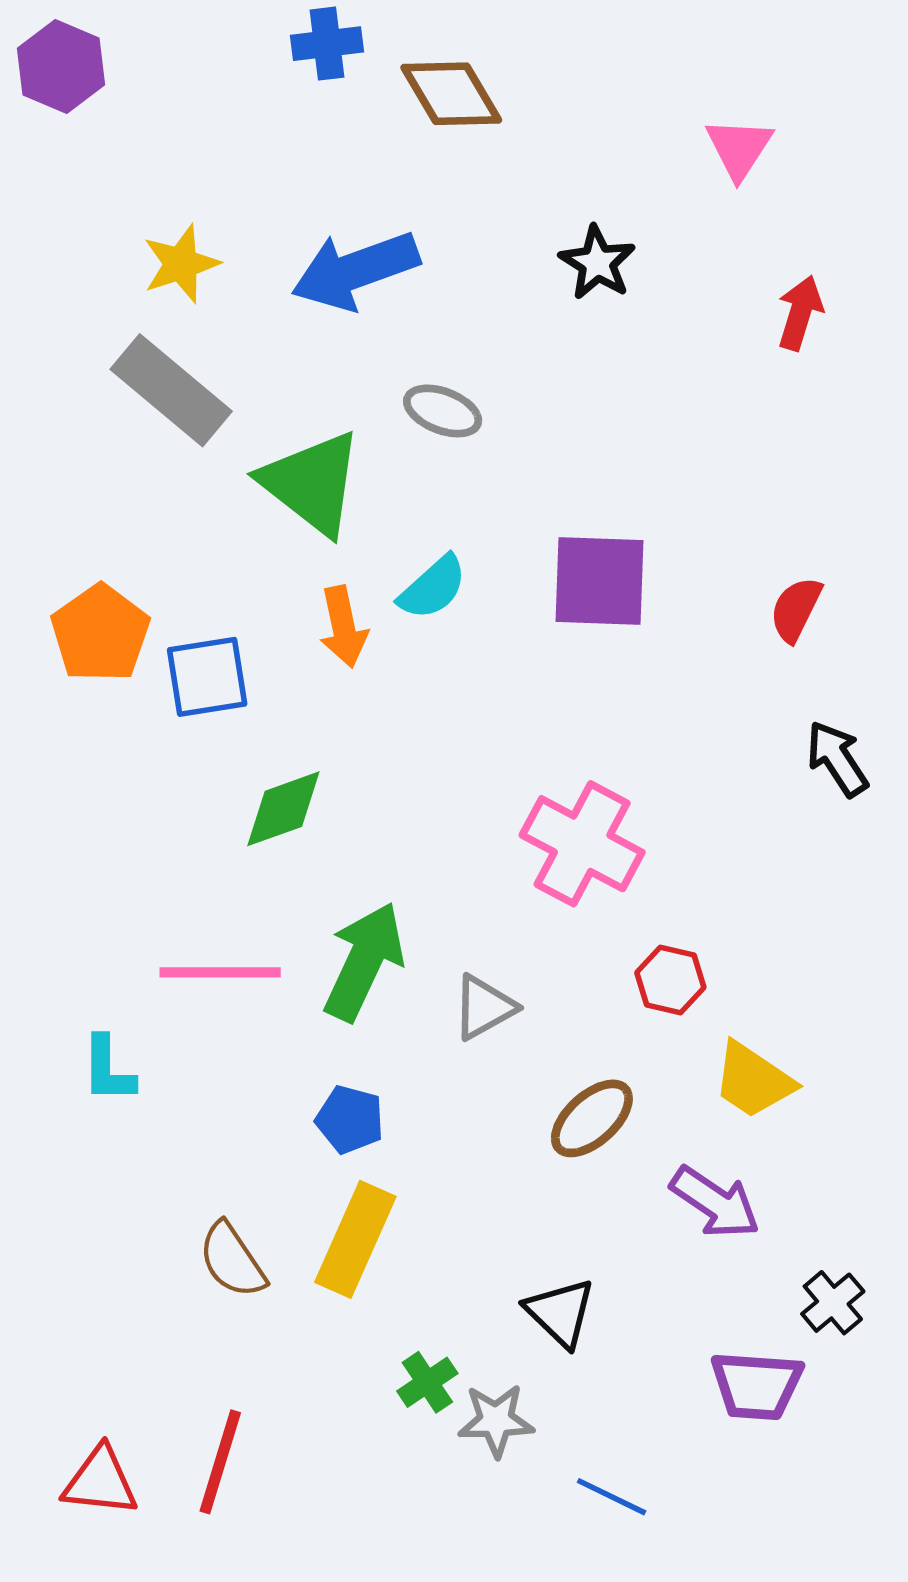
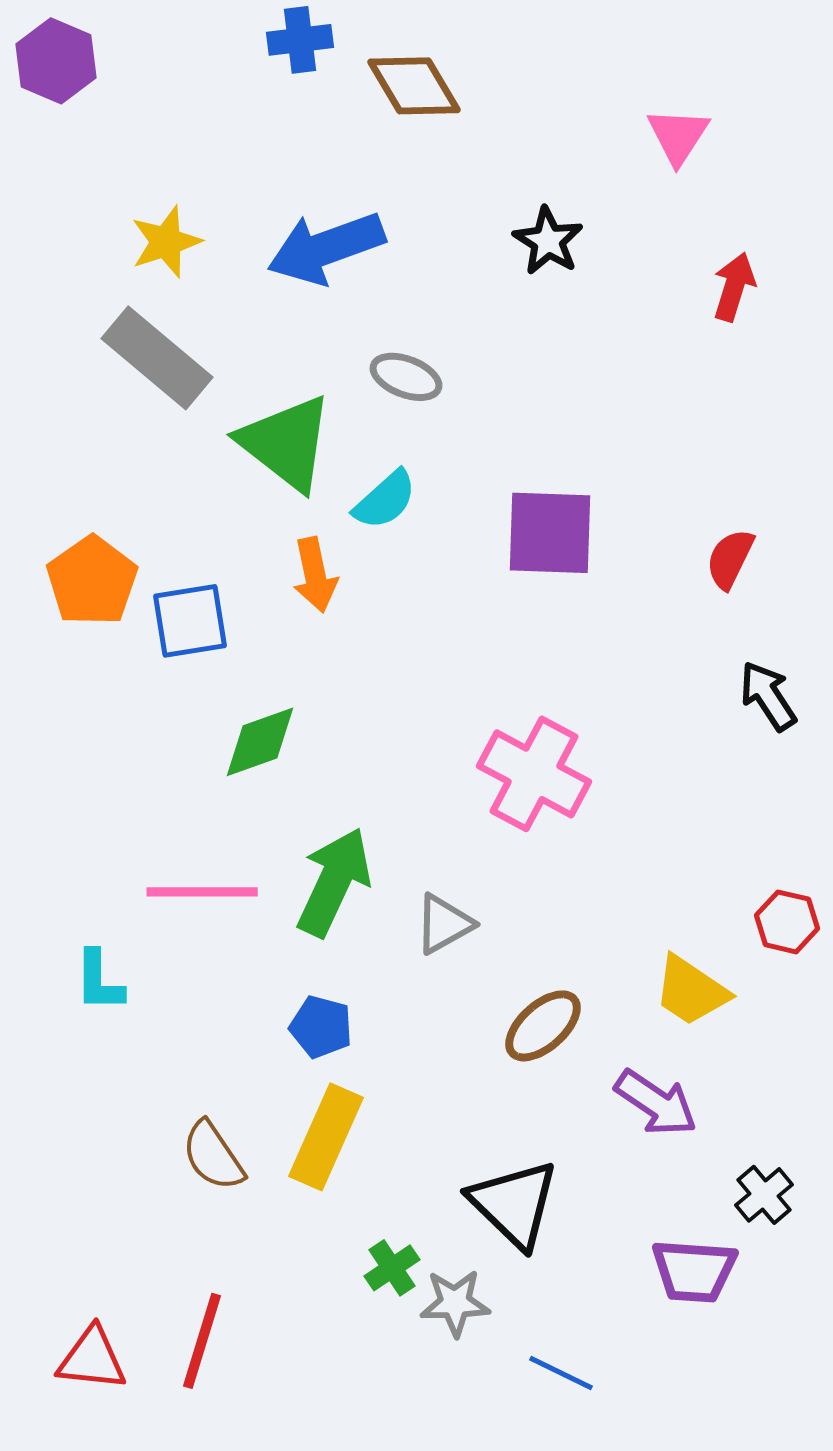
cyan semicircle: (433, 588) -> (385, 500), moved
red hexagon: (670, 980) -> (787, 922), moved
black triangle: (560, 1312) -> (514, 1204), size x1.4

